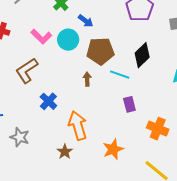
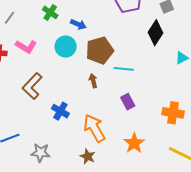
pink L-shape: (41, 37) -> (26, 47), moved
black diamond: (142, 55) -> (156, 33), moved
purple rectangle: (129, 104) -> (128, 102), moved

